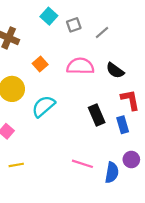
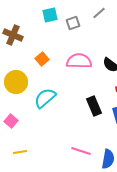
cyan square: (49, 16) -> (50, 15), turned 35
gray line: (102, 32) -> (99, 13), moved

